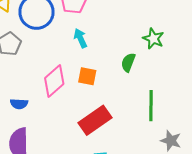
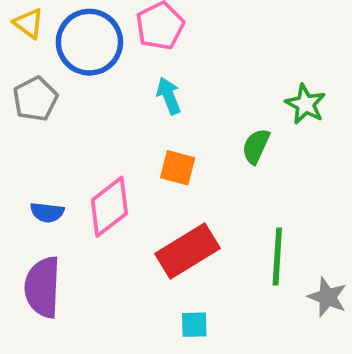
pink diamond: (54, 81) -> (109, 207), moved
green line: (151, 106) -> (277, 256), moved

